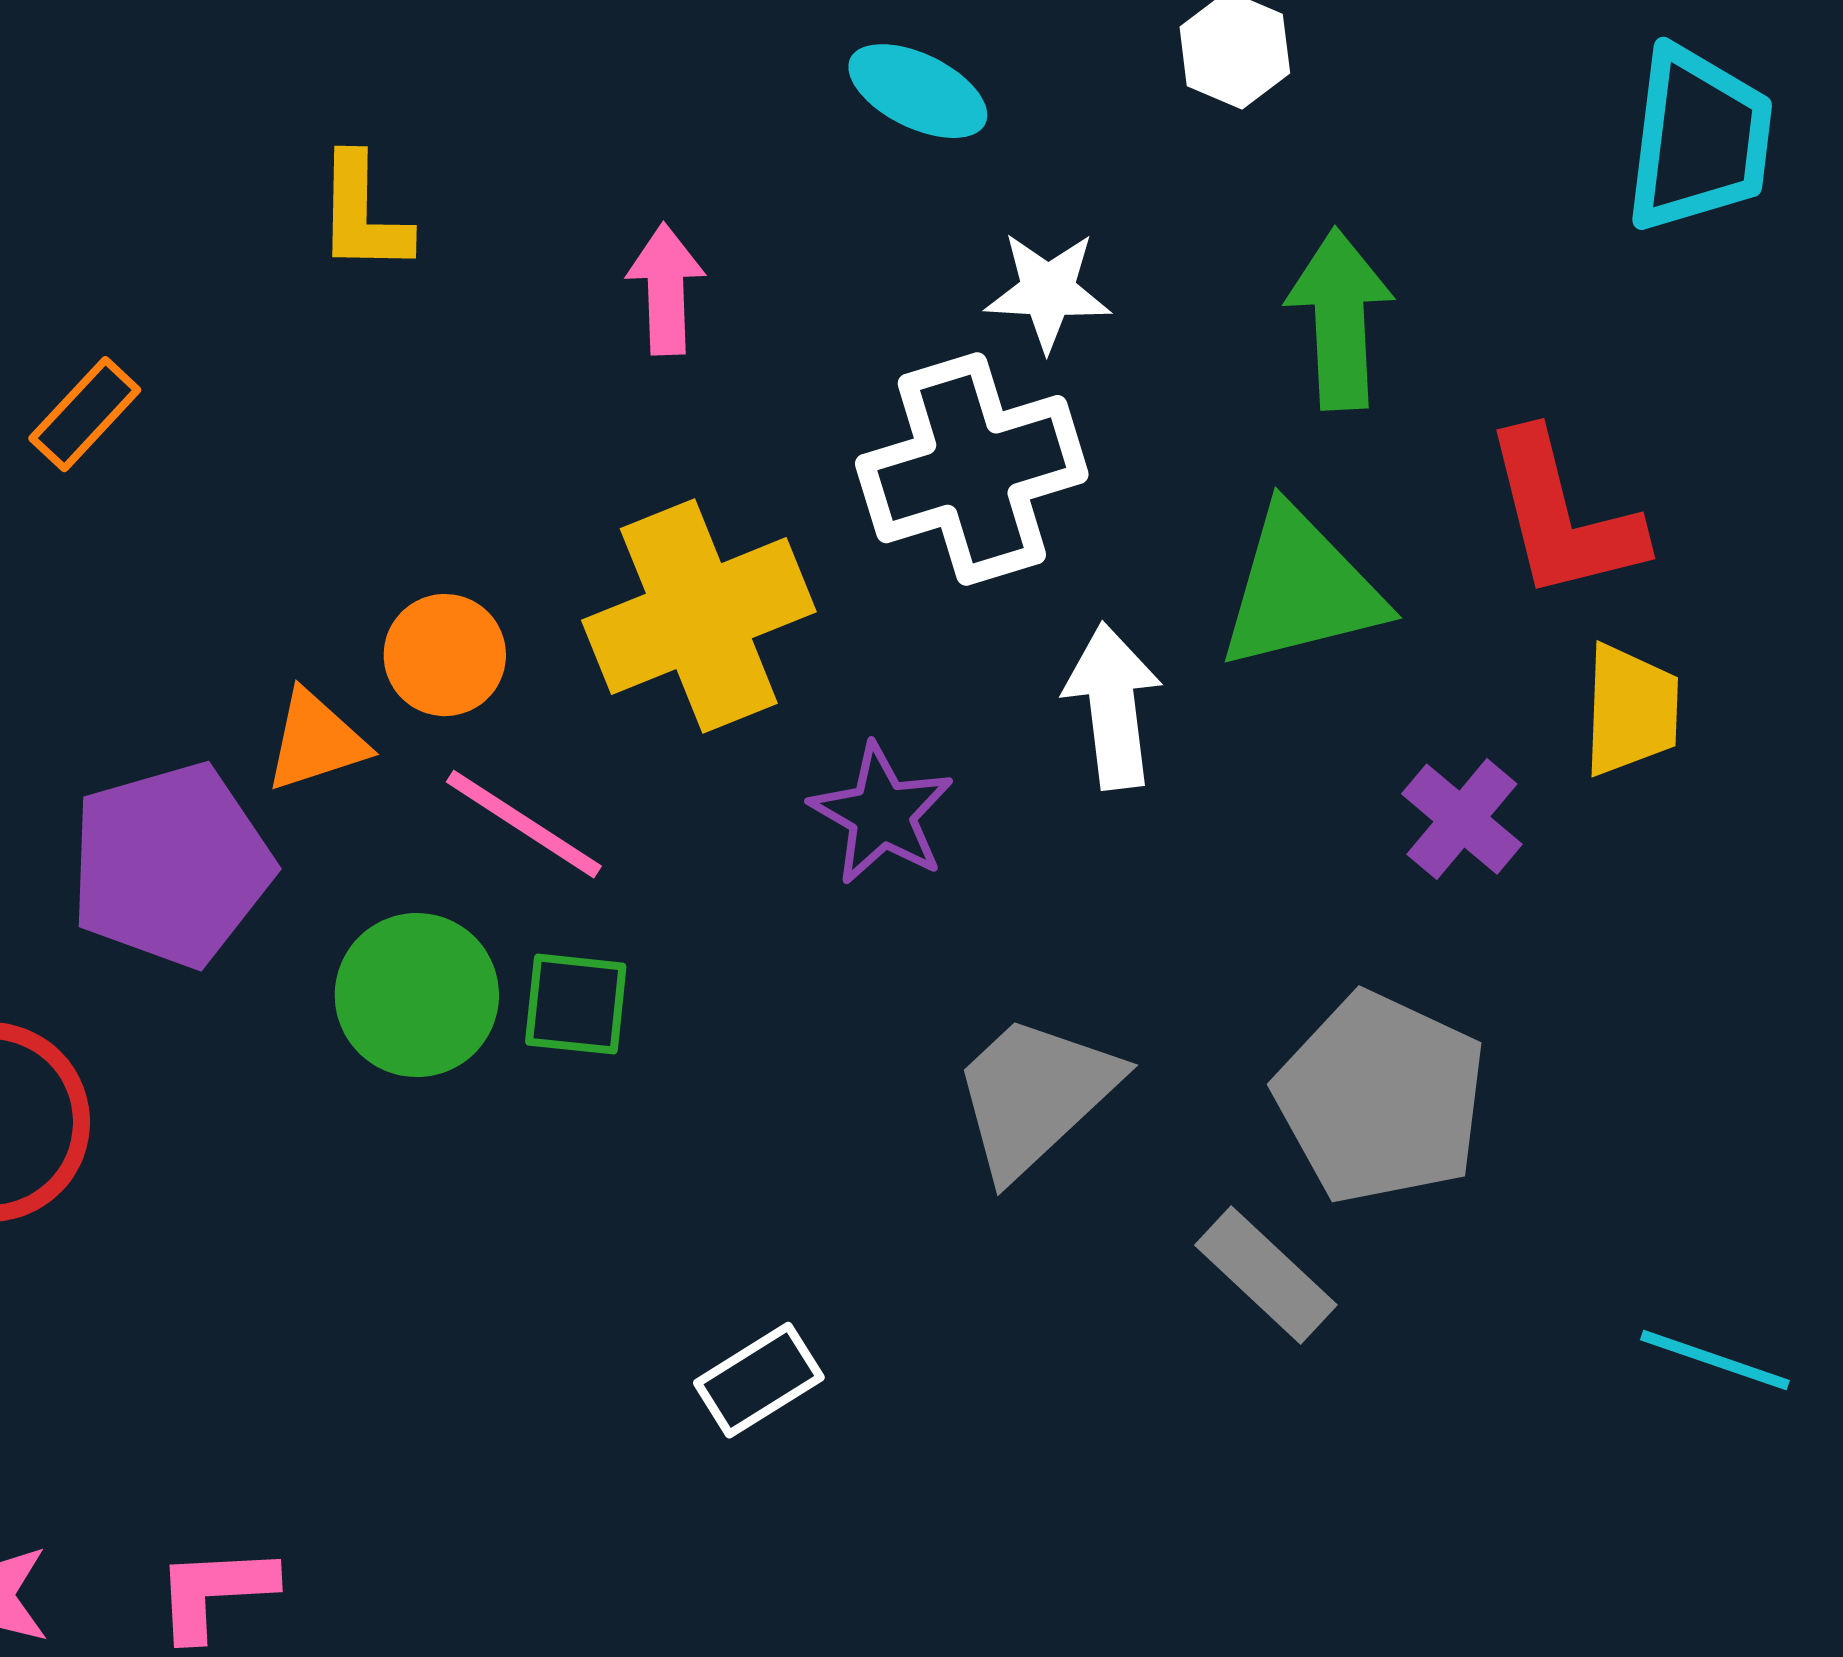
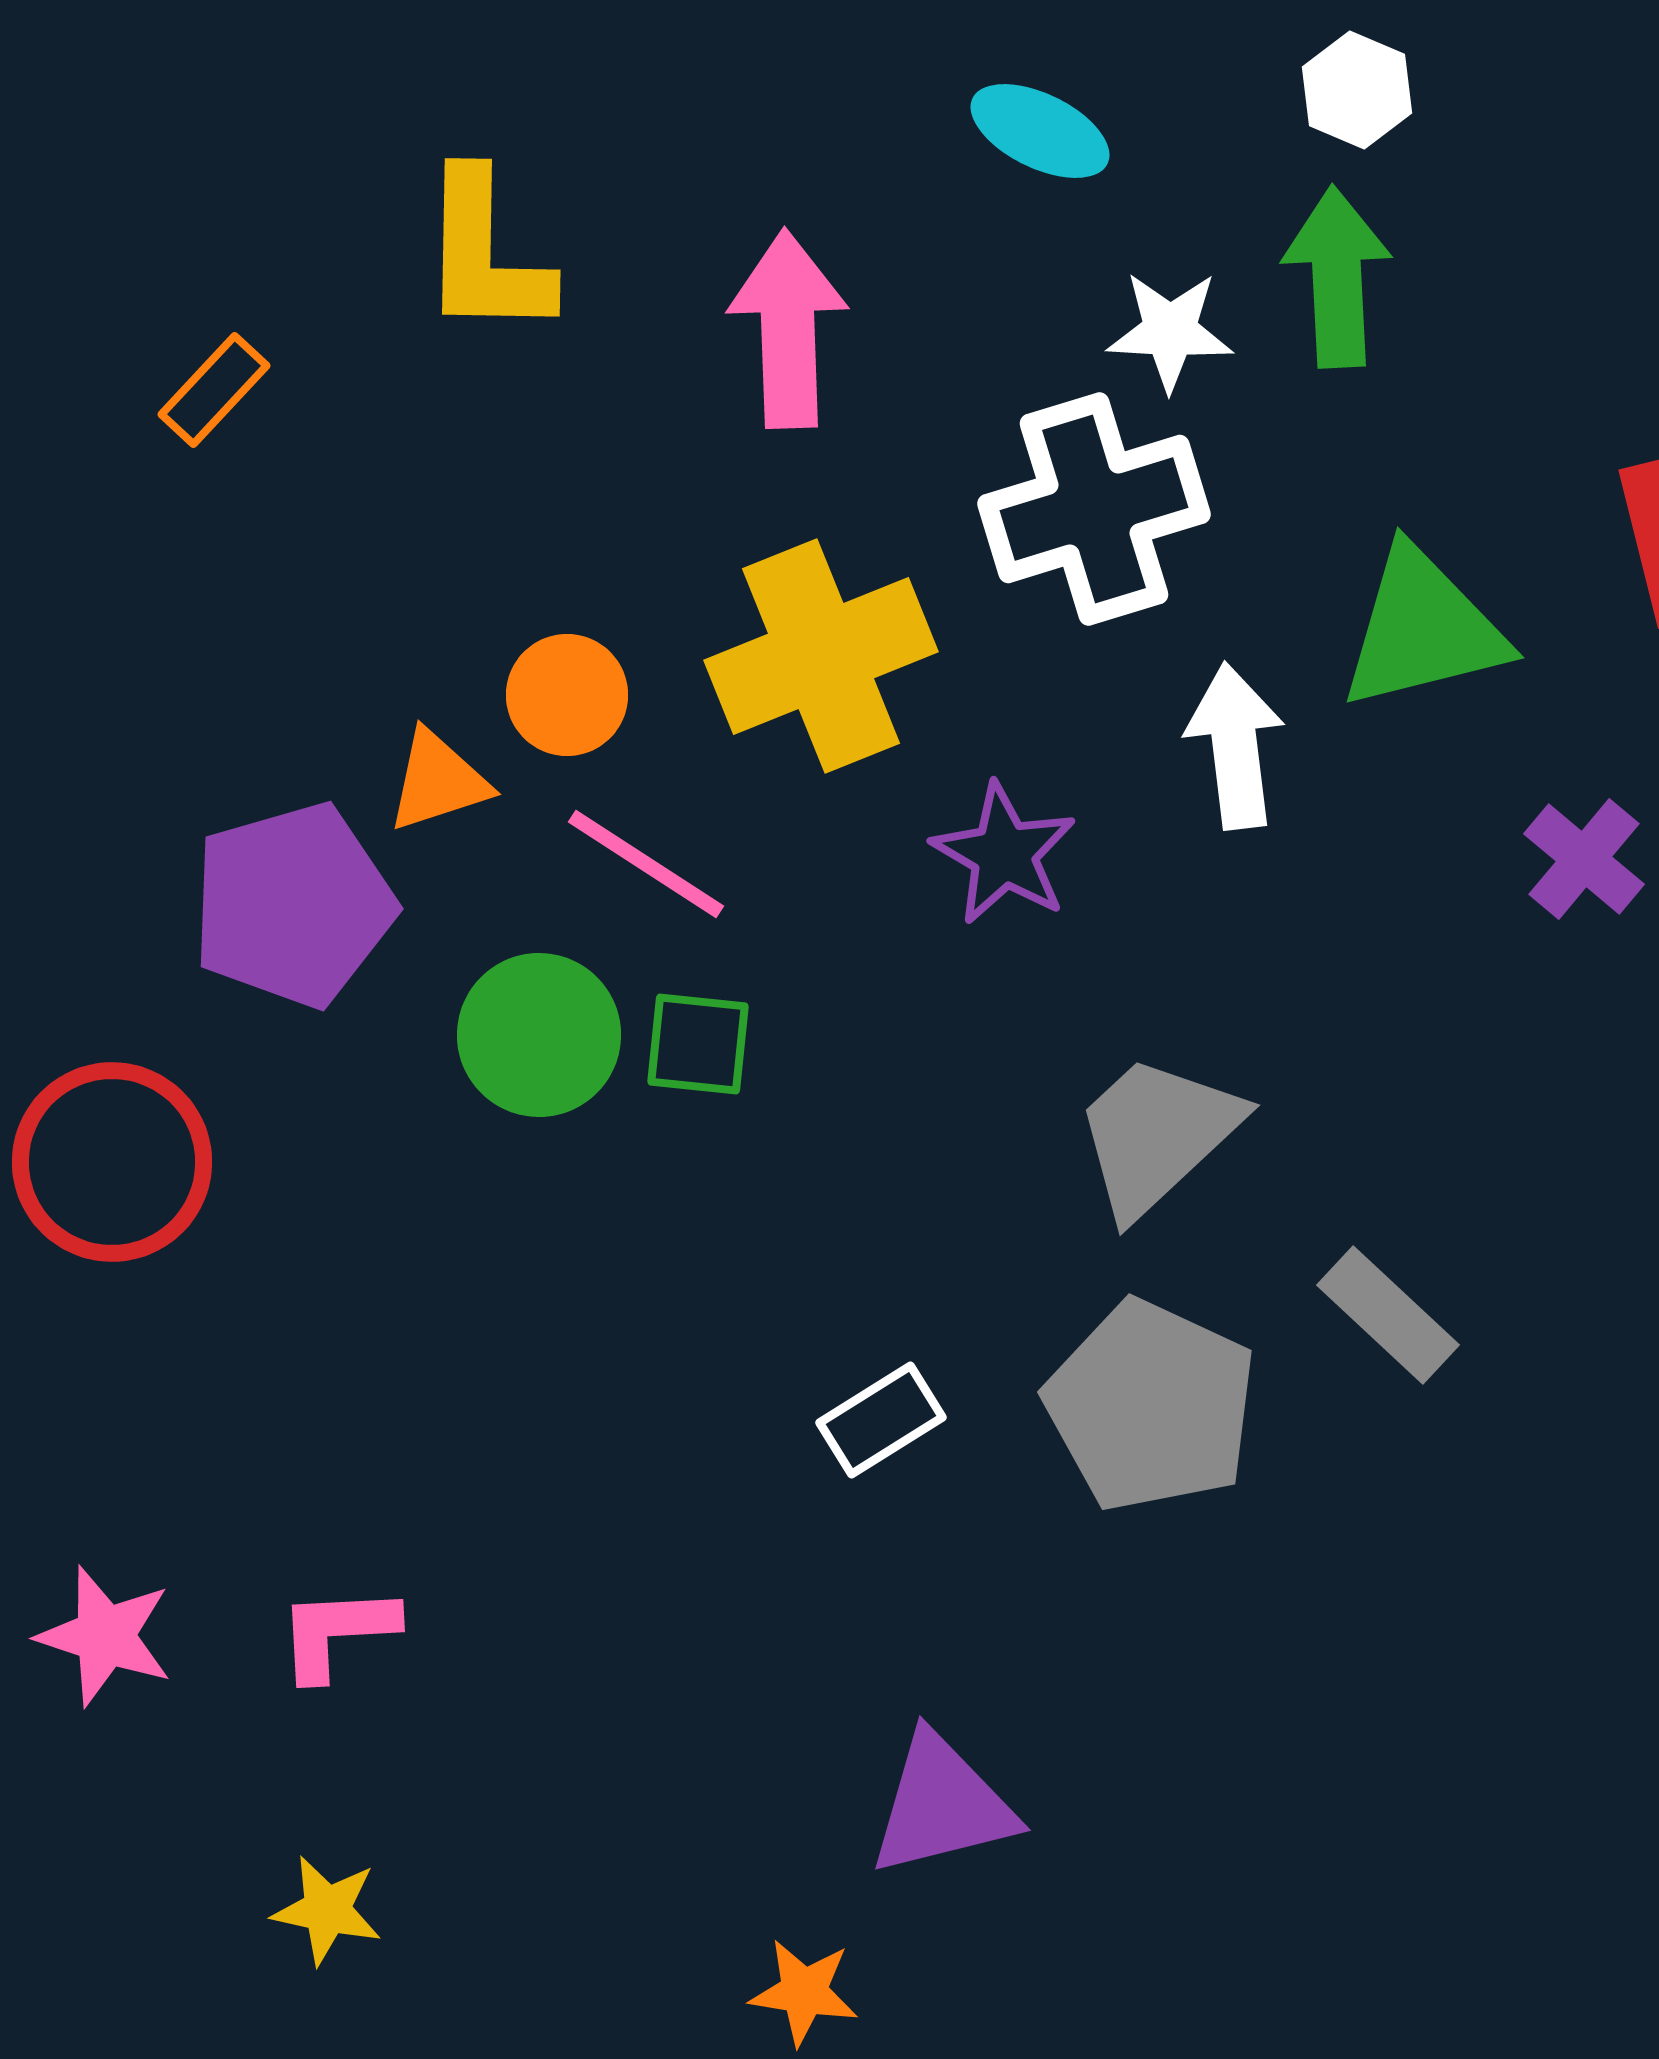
yellow L-shape: (363, 214) -> (485, 254), size x1.4
pink arrow: (666, 289) -> (788, 329), size x1.5
green arrow: (1340, 319) -> (1337, 277), moved
orange rectangle: (85, 414) -> (214, 390), moved
gray pentagon: (1381, 1098) -> (1151, 1406), moved

